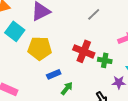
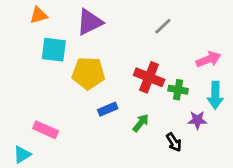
cyan square: (15, 31) -> (54, 50), turned -30
green arrow: (67, 88) -> (141, 123), moved

